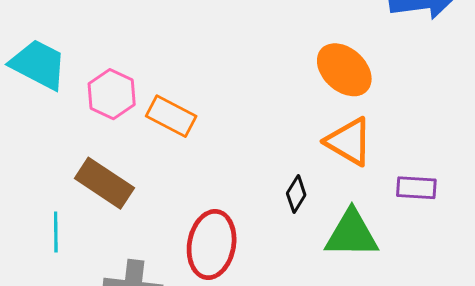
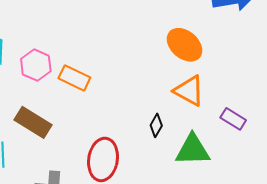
purple rectangle: (416, 188) -> (233, 119), turned 30

